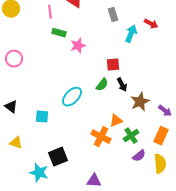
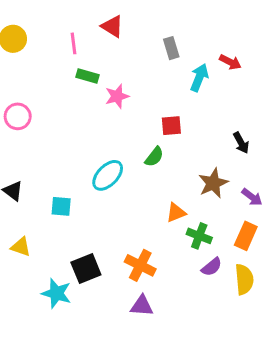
black arrow: (122, 85) -> (241, 143), moved
green cross: (131, 136) -> (199, 236), turned -35
orange cross: (101, 137) -> (140, 265), moved

